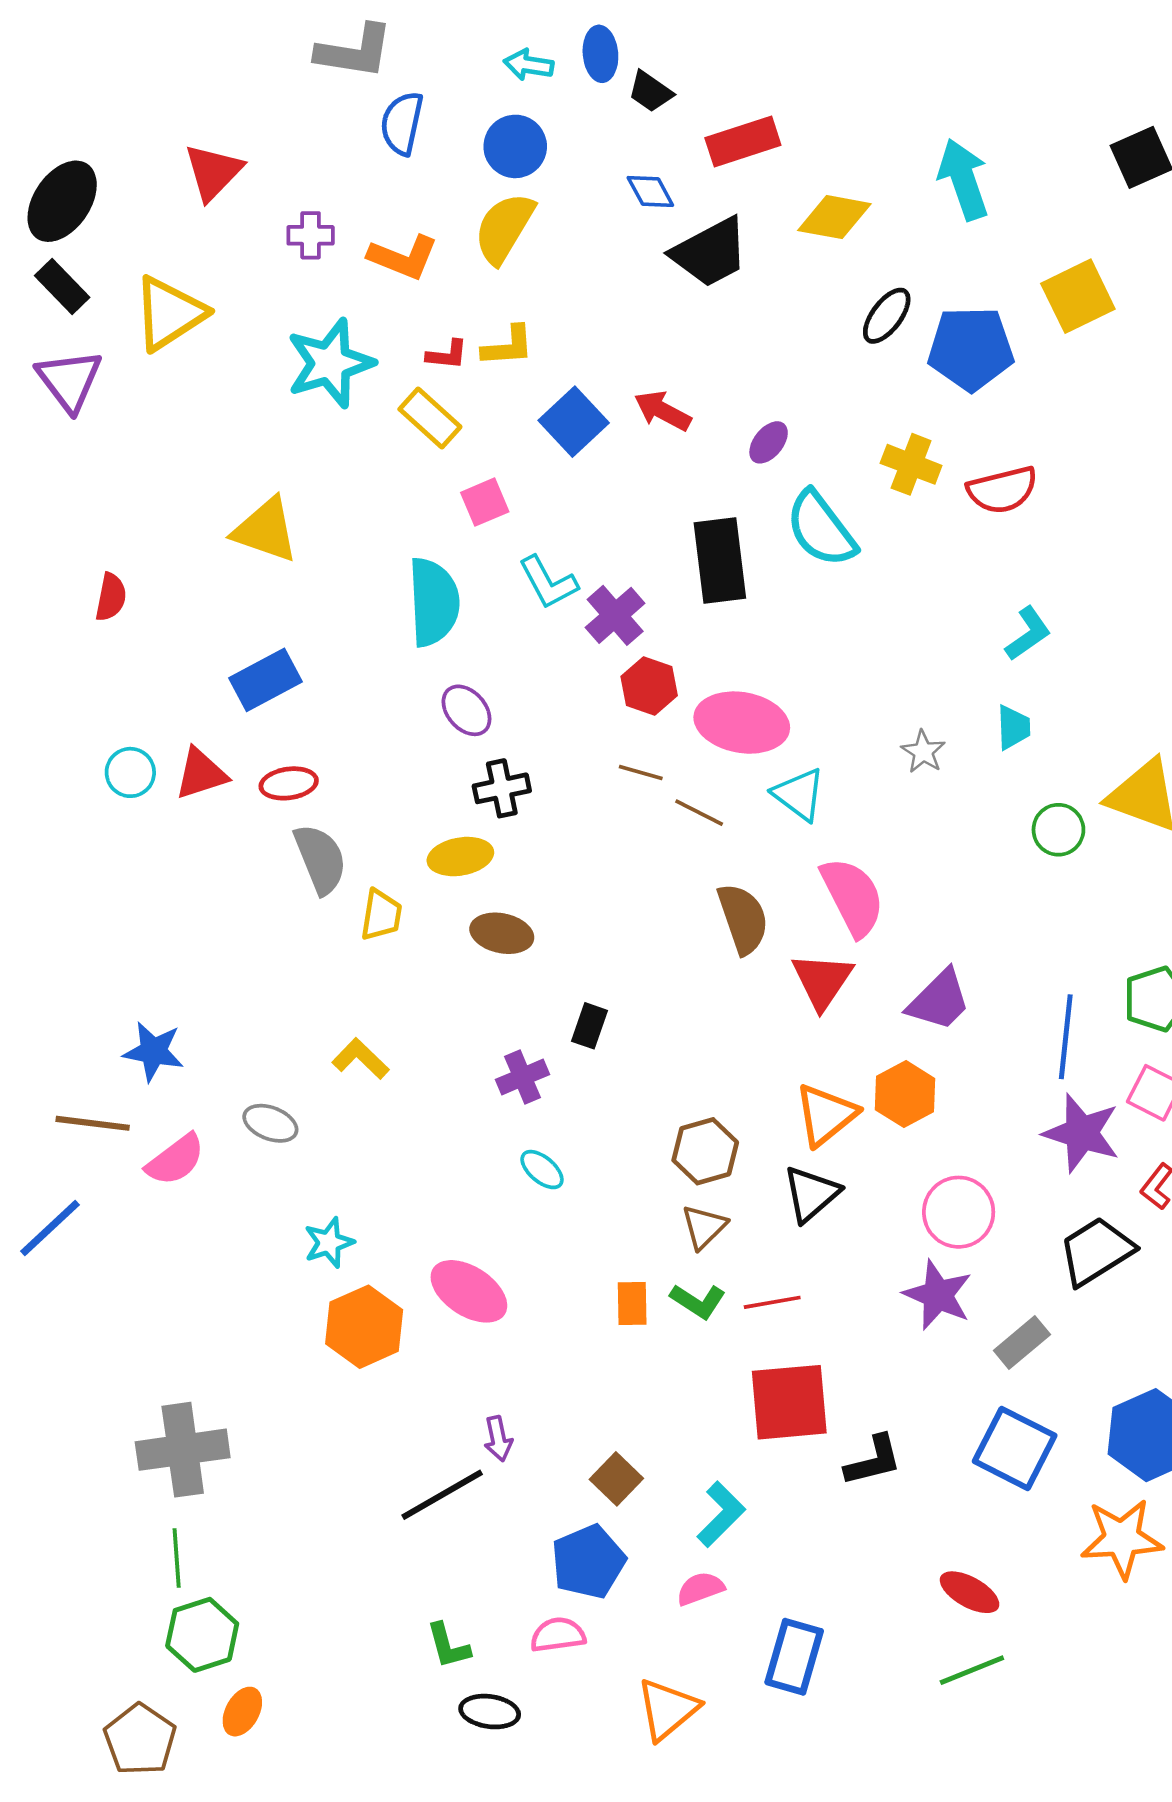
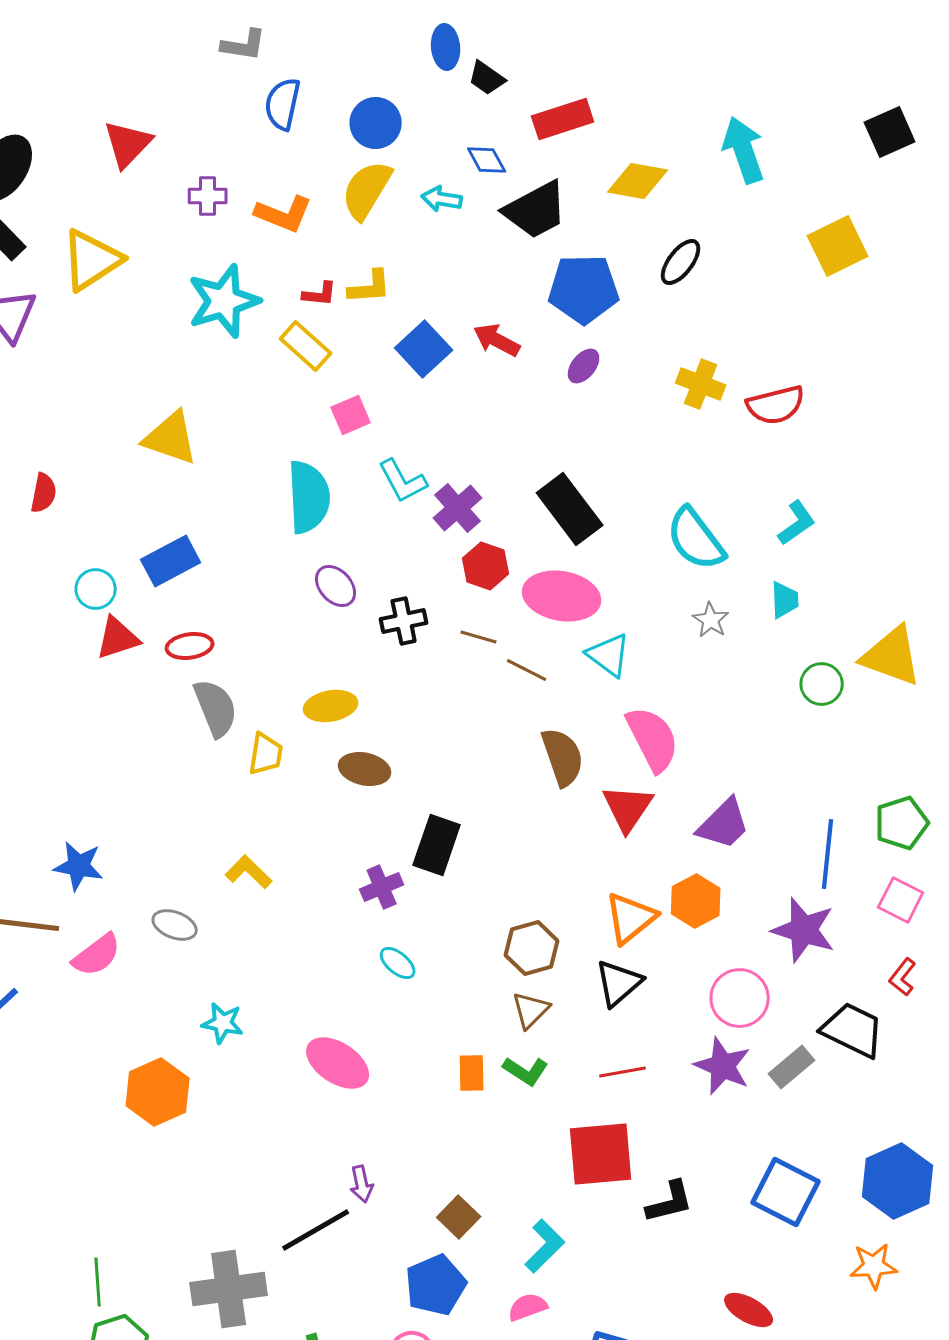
gray L-shape: (354, 51) -> (244, 45), size x0.7
cyan arrow: (529, 65) -> (442, 199), moved
blue pentagon: (971, 349) -> (584, 289), moved
cyan semicircle: (821, 529) -> (696, 539), moved
black rectangle: (720, 561) -> (570, 509), moved, turned -30
cyan circle: (130, 772) -> (96, 589), moved
black cross: (502, 788) -> (404, 621), moved
black rectangle: (590, 1026) -> (437, 845), size x1.6
purple star: (1082, 1133) -> (804, 930), moved
cyan star: (329, 1243) -> (223, 1023), turned 30
black trapezoid: (1096, 1251) -> (853, 1030), turned 58
red line: (772, 1302) -> (623, 1072), moved
orange hexagon: (364, 1327) -> (158, 1092), moved
gray rectangle: (1022, 1343) -> (792, 1067), moved
gray cross: (183, 1450) -> (229, 1289), moved
orange star: (1122, 1539) -> (874, 1266), size x0.7

